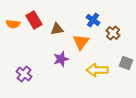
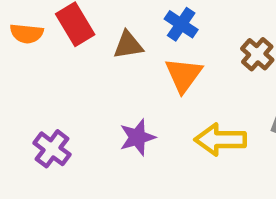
blue cross: (93, 20) -> (181, 24), moved
purple star: (61, 59) -> (137, 137), moved

